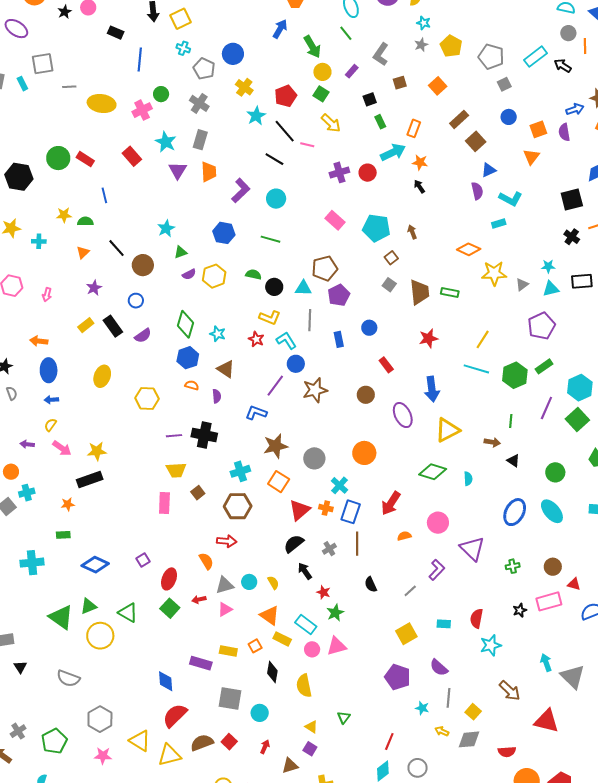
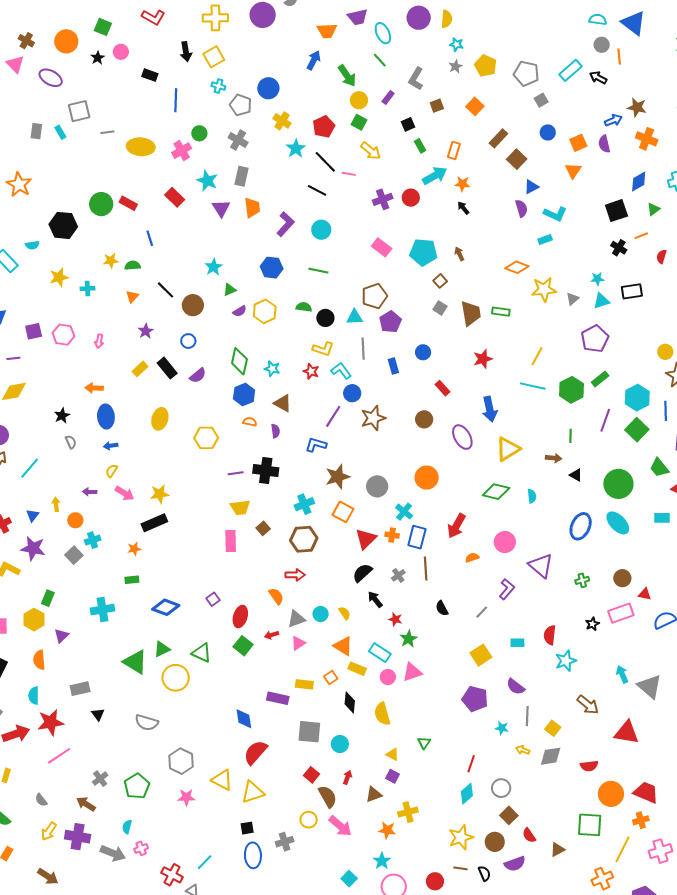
green circle: (555, 472) -> (618, 484), size x1.5
brown semicircle: (202, 743) -> (328, 797), moved, turned 85

